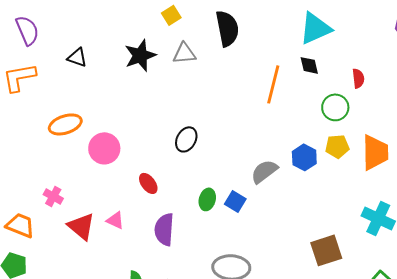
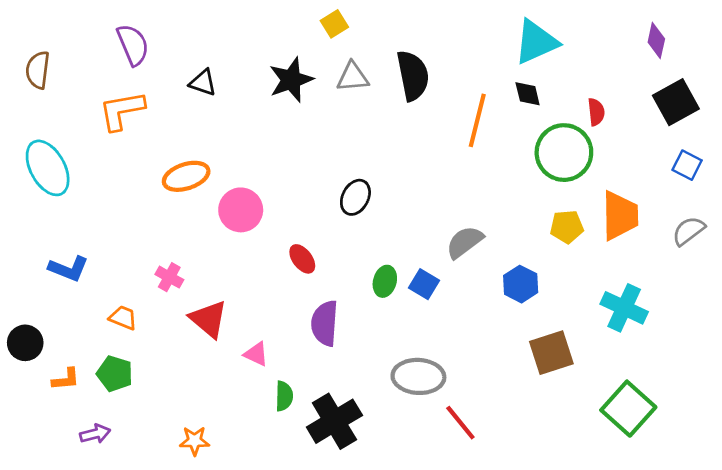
black semicircle: (227, 28) -> (413, 76), moved
green circle: (335, 107) -> (564, 153), size x1.5
yellow pentagon: (337, 146) -> (567, 227), moved
blue hexagon: (304, 157) -> (521, 284), moved
pink triangle: (115, 220) -> (256, 354), moved
orange trapezoid: (20, 225) -> (123, 318), size x0.7

